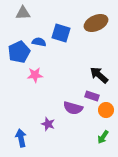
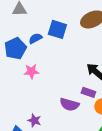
blue semicircle: (39, 42) -> (35, 38), turned -40
purple star: (48, 124) -> (34, 120), moved

